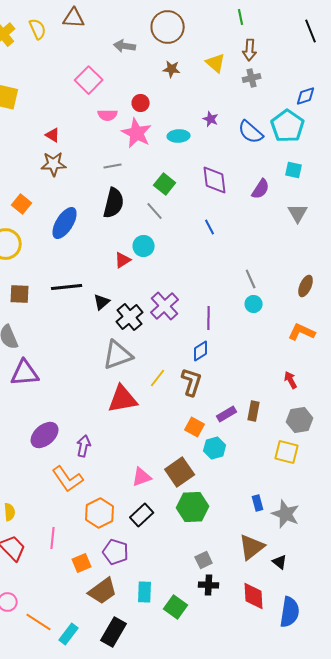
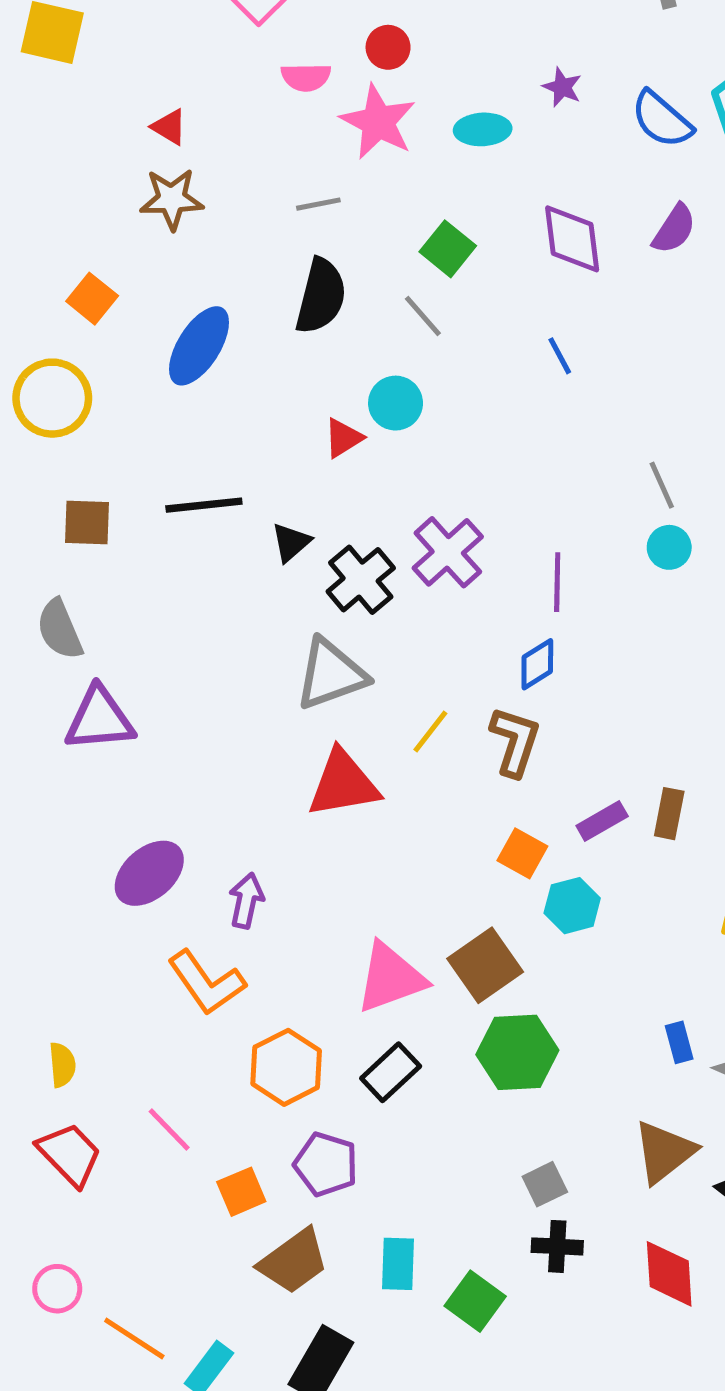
purple semicircle: (261, 189) -> (674, 229), moved
pink triangle: (142, 477) -> (391, 978), size x1.5
pink line: (53, 538) -> (169, 1129), turned -50

